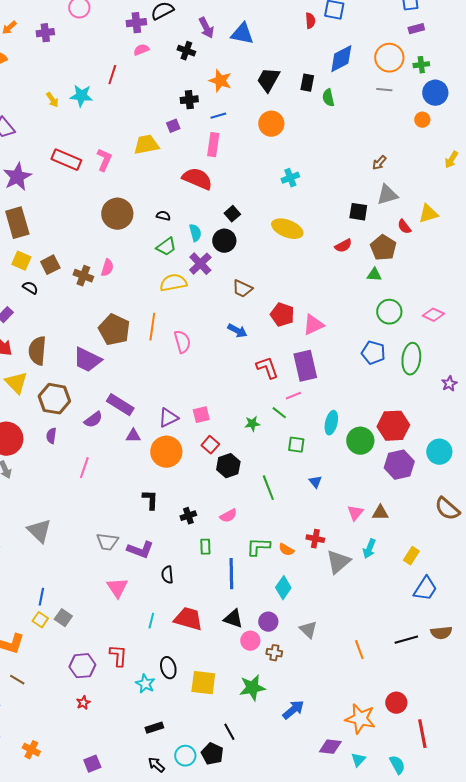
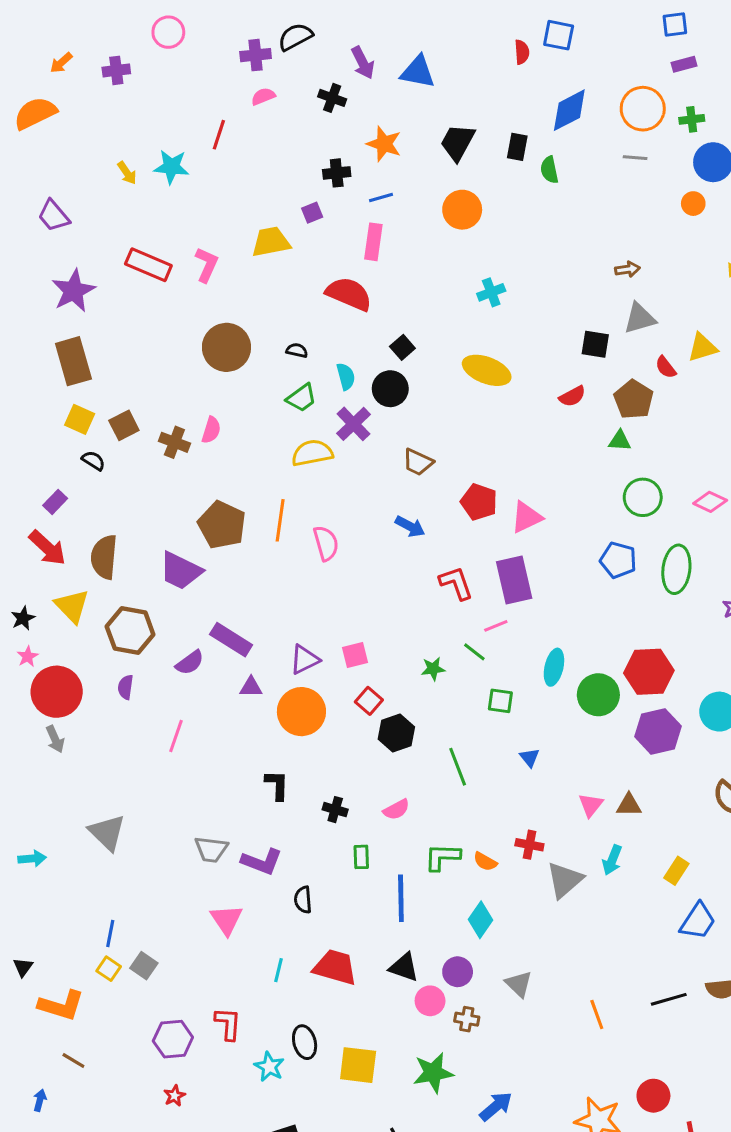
brown arrow: (379, 163) -> (627, 269), turned -140
black cross: (188, 516) -> (335, 810), turned 35

